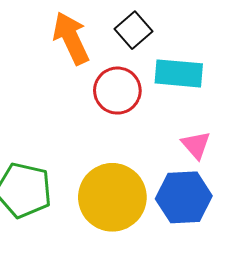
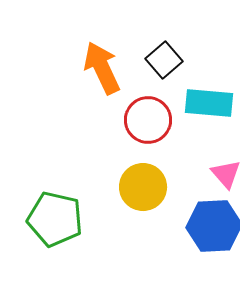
yellow circle: (112, 197) -> (143, 187), moved, size x0.7

